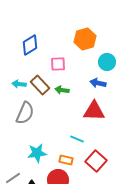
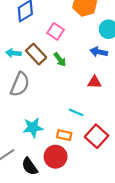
pink square: (58, 64) -> (56, 31), turned 35
green arrow: (62, 90) -> (60, 59), turned -136
red triangle: (94, 111) -> (94, 82), size x0.6

